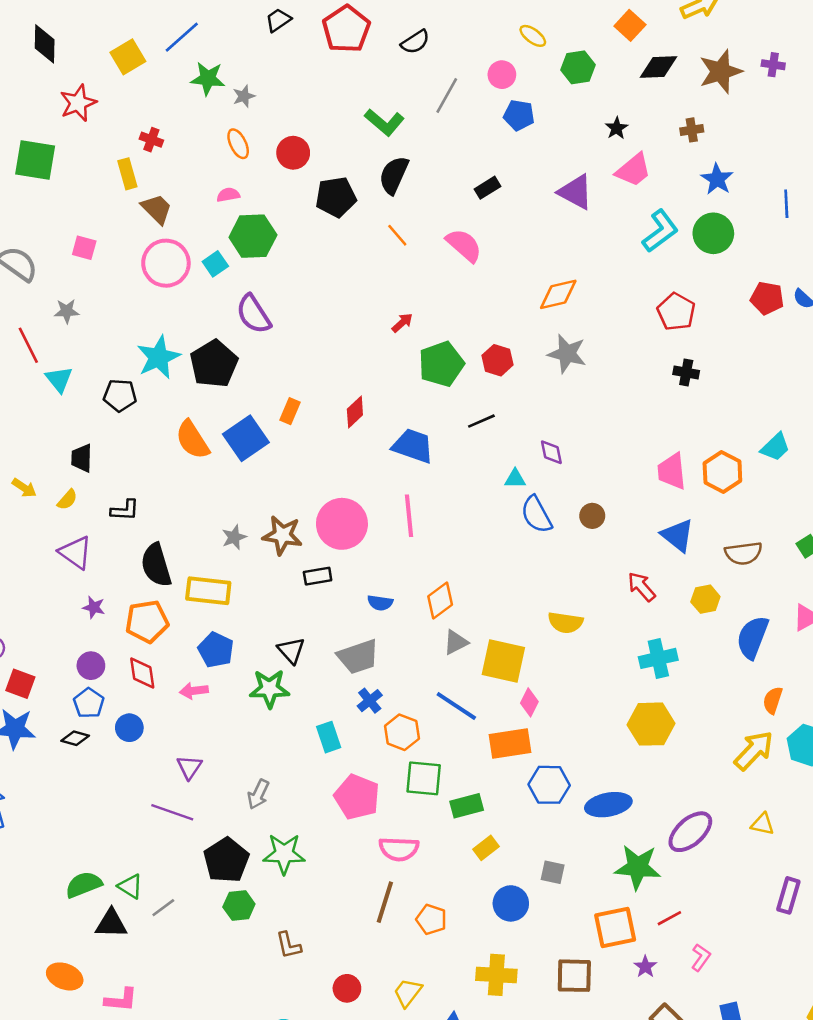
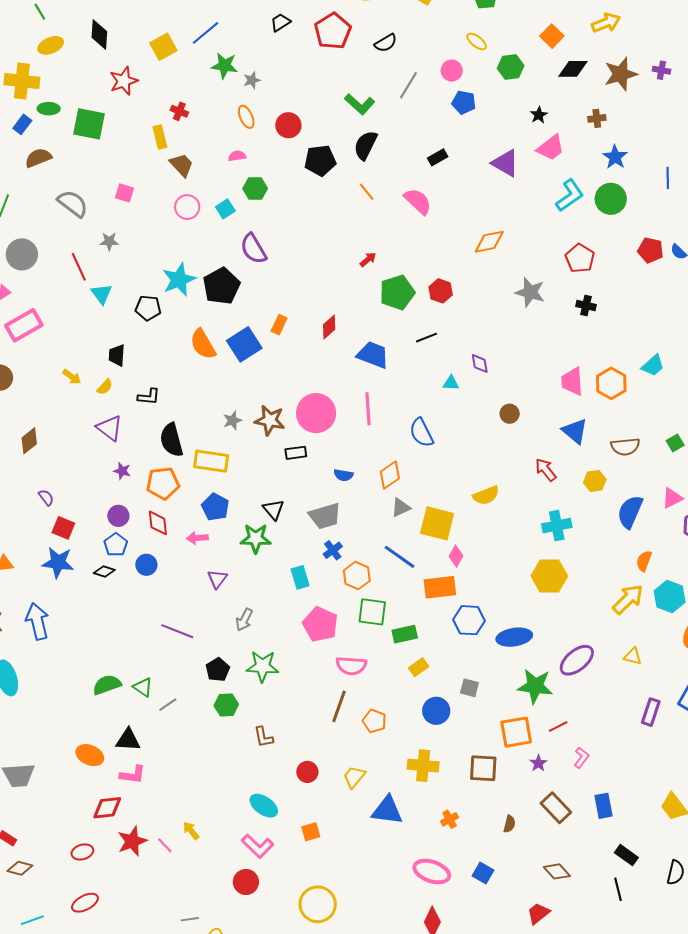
green hexagon: (253, 236) -> (255, 189), size x0.7
pink circle: (166, 263) -> (187, 207), size x0.7
gray star: (567, 354) -> (530, 292), moved
blue semicircle: (536, 515) -> (421, 433), moved
yellow semicircle: (565, 623) -> (486, 495), turned -32
purple triangle: (189, 767) -> (217, 579), moved
black pentagon: (226, 860) -> (218, 670), size x0.7
black triangle: (111, 924) -> (128, 740), moved

